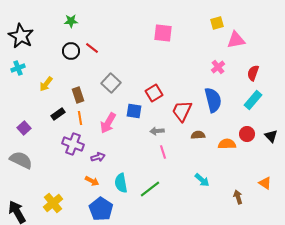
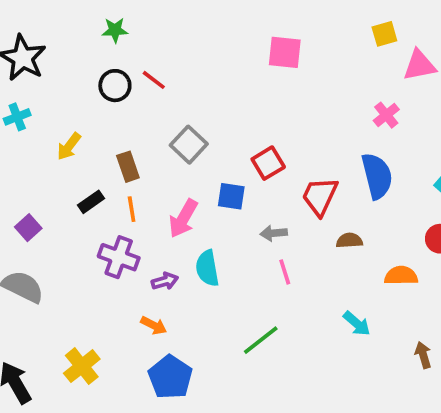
orange semicircle: (227, 144) -> (401, 276), moved
cyan semicircle: (121, 183) -> (207, 268), moved

